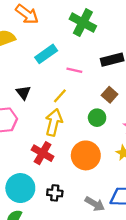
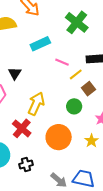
yellow line: (60, 96) -> (76, 74), moved
black cross: (55, 193) -> (26, 164), turned -32

